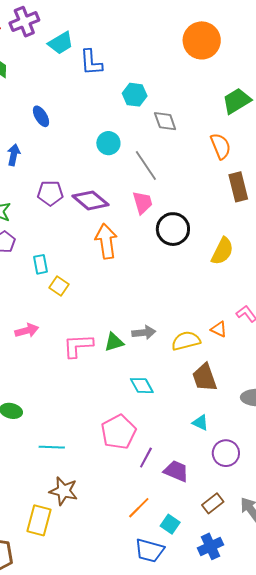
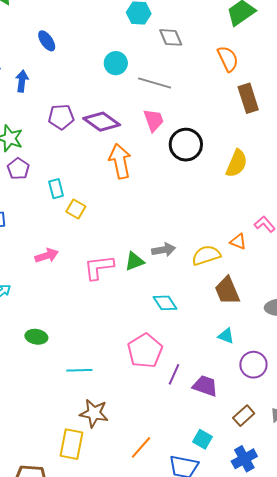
gray line: (146, 165) -> (155, 83), turned -36
orange line: (139, 508) -> (141, 447), moved

